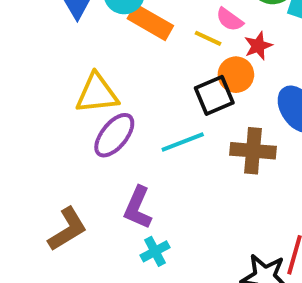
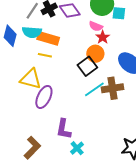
pink semicircle: (230, 20) -> (96, 26), moved
yellow line: (208, 38) -> (45, 55), moved
yellow triangle: (97, 94) -> (31, 79), turned 35
cyan line: (183, 142) -> (94, 89), moved

